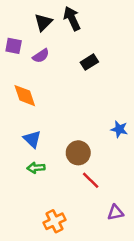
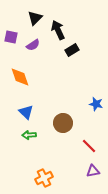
black arrow: (72, 19) -> (58, 30), moved
red line: (91, 180) -> (89, 146), moved

